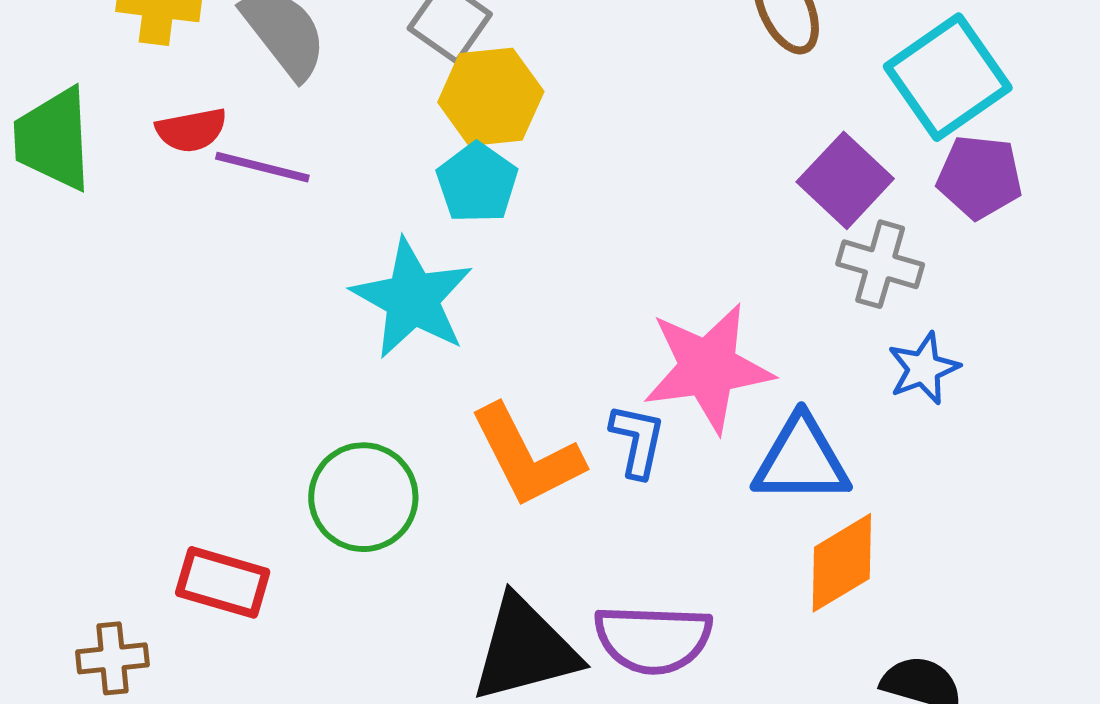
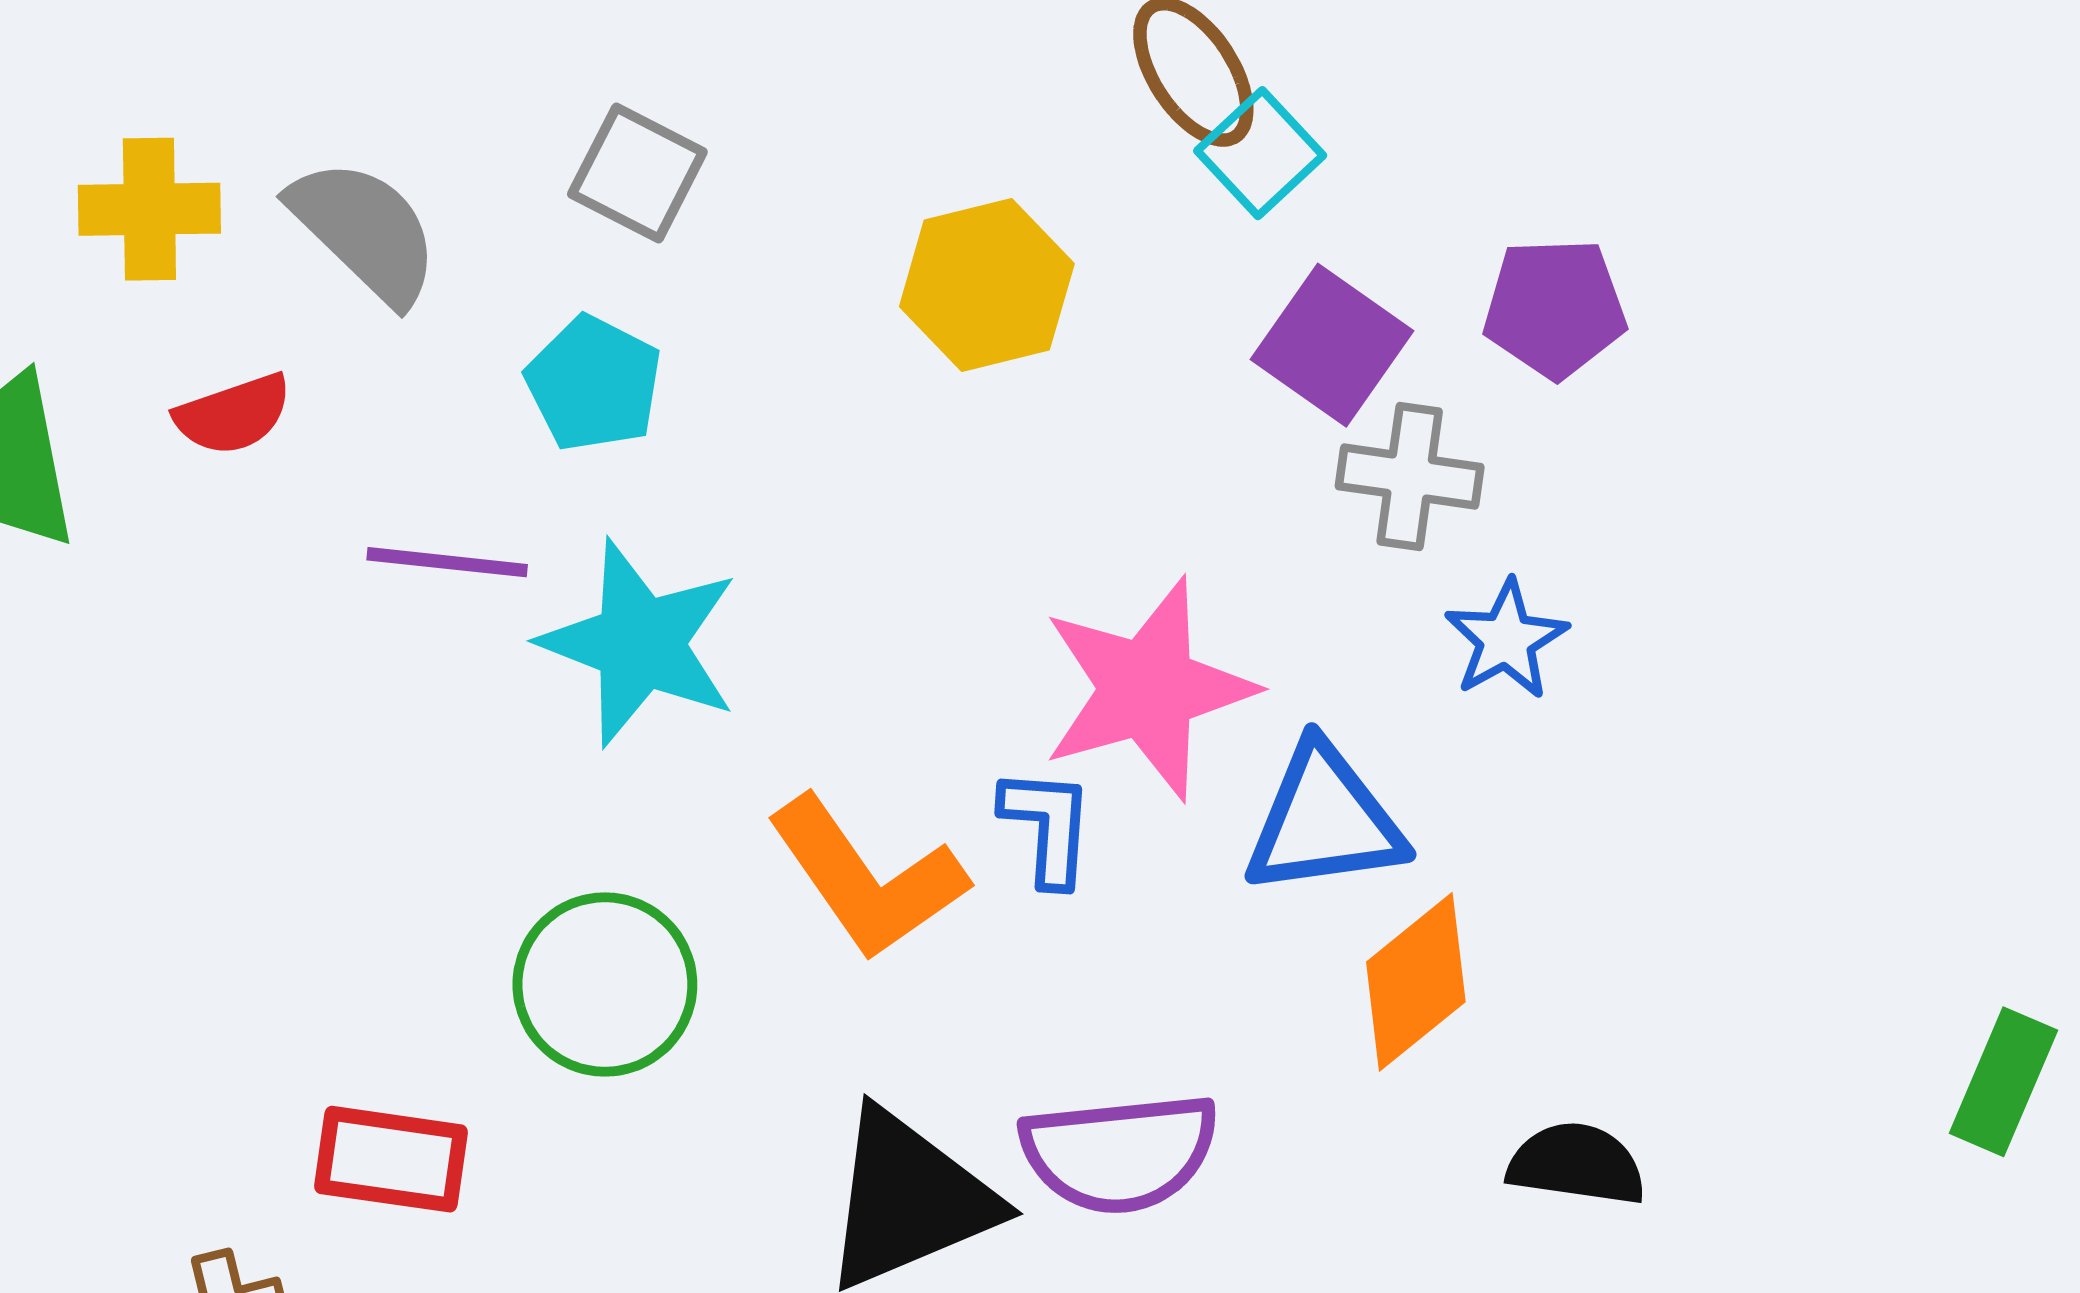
cyan square: (948, 77) -> (1260, 153), moved, size x0.6
yellow hexagon: (491, 97) -> (987, 285), moved
purple line: (262, 167) -> (447, 562), moved
cyan pentagon: (477, 183) -> (594, 384), moved

